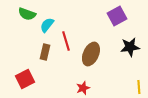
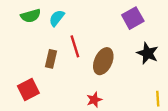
green semicircle: (27, 14) -> (31, 16), turned -36
cyan semicircle: (47, 25) -> (57, 18), moved
black star: (130, 47) -> (148, 53), turned 30

